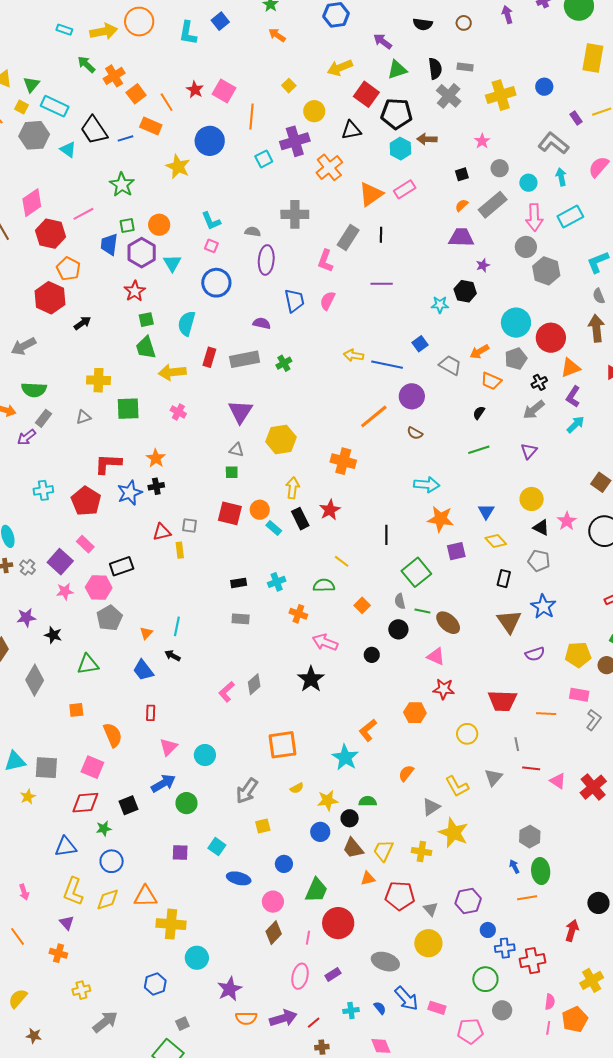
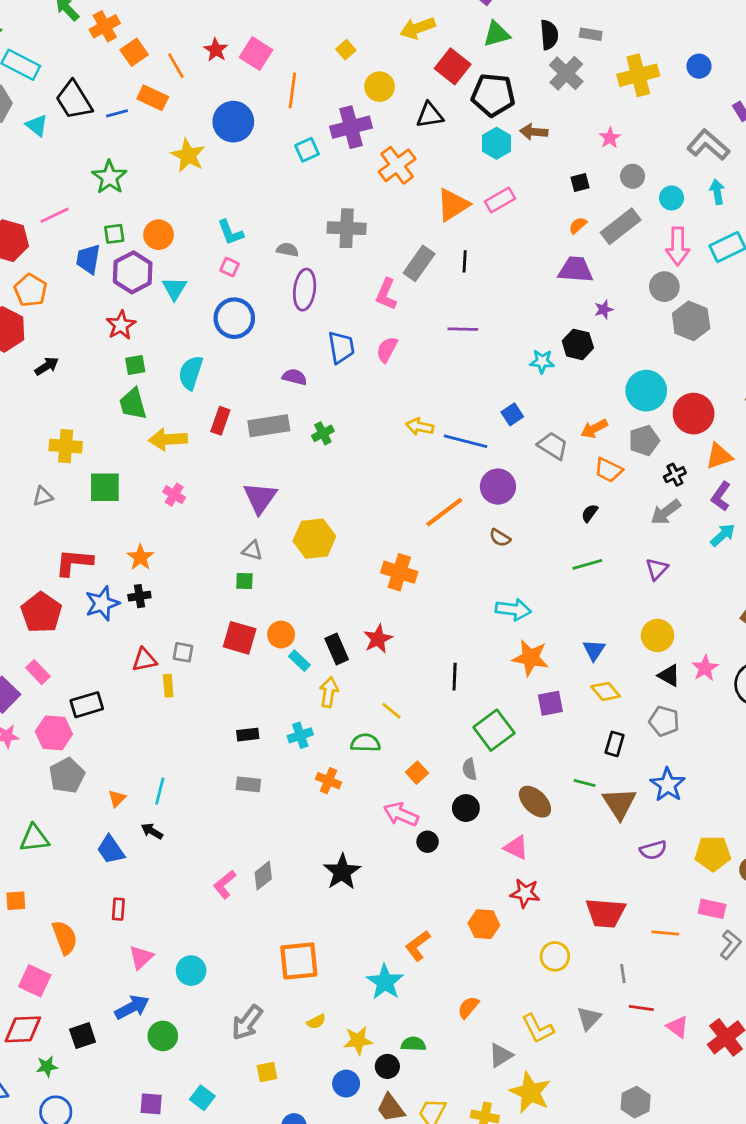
yellow arrow: (293, 488) -> (329, 692), moved
green line: (422, 611) -> (585, 783), moved
pink arrow: (325, 642) -> (401, 814), moved

